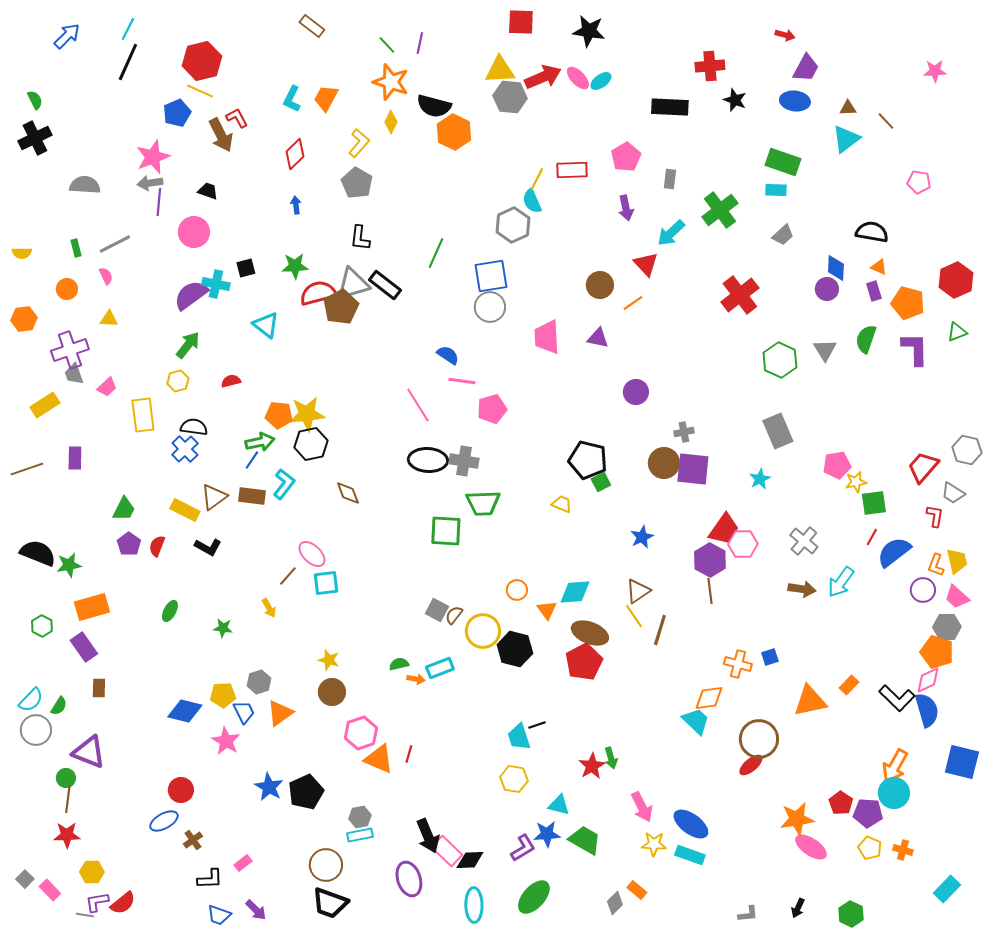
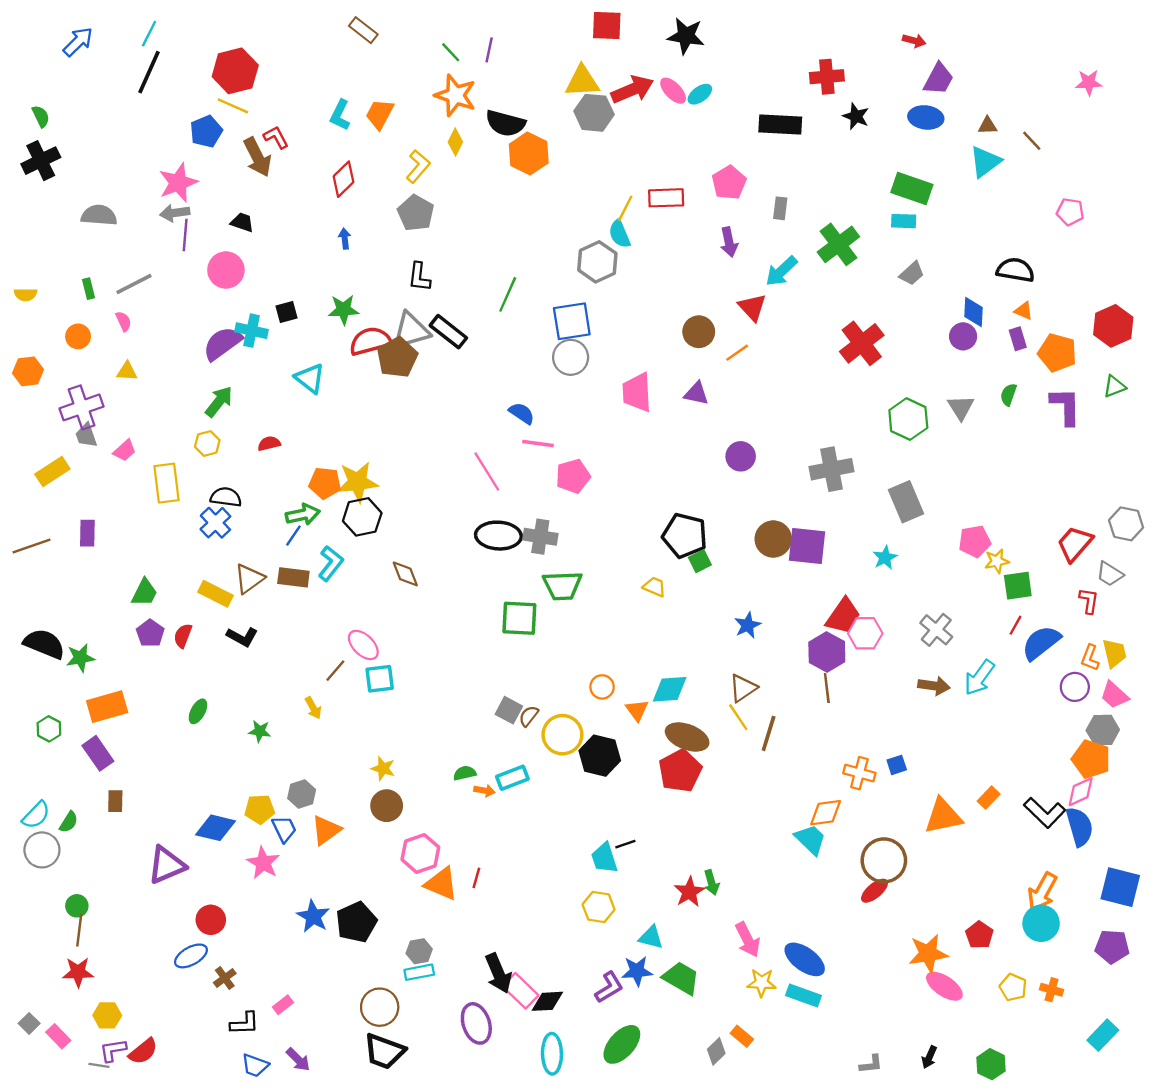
green semicircle: (866, 339) -> (1008, 395), size x0.7
gray cross: (684, 432) -> (831, 469), moved, size x1.8
purple triangle: (89, 752) -> (167, 865), moved, turned -45
purple pentagon: (868, 813) -> (1112, 947), moved

